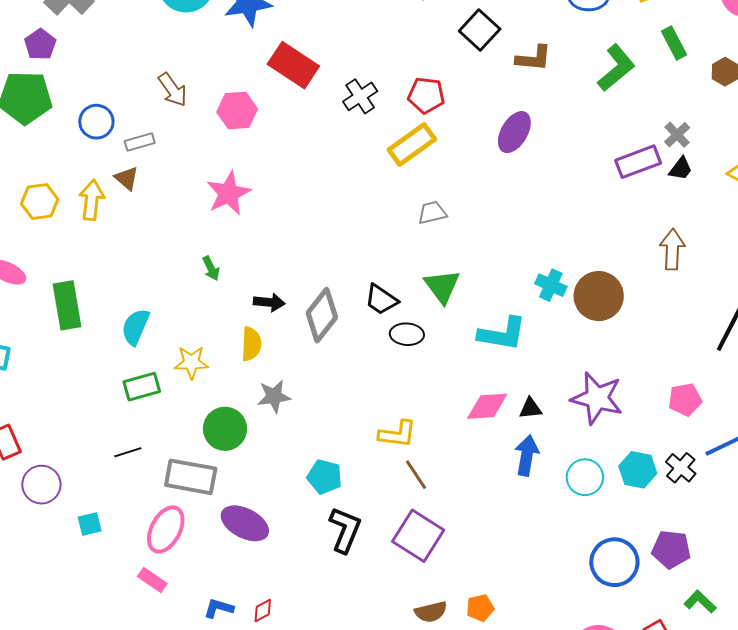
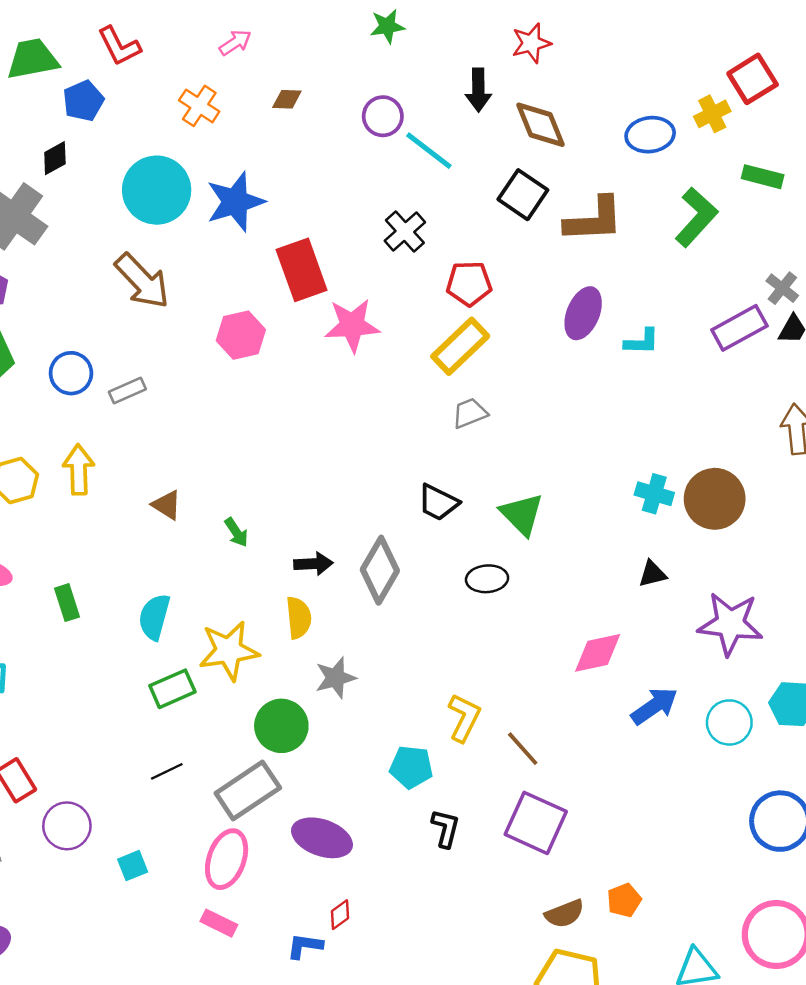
green rectangle: (674, 43) -> (763, 177), turned -40
brown L-shape: (534, 58) -> (594, 220), size x1.4
red rectangle: (293, 65) -> (302, 270), turned 45
brown arrow: (173, 90) -> (142, 281), moved, size x1.4
black cross: (360, 96) -> (405, 231), moved
brown triangle: (127, 178) -> (167, 505), moved
pink star: (229, 193) -> (352, 325), moved, turned 30
gray trapezoid: (432, 213) -> (470, 413), moved
black trapezoid: (381, 300) -> (438, 502), moved
green rectangle: (67, 305) -> (67, 603), size x0.6
cyan L-shape: (502, 334) -> (642, 342), moved, size x0.6
yellow star: (191, 362) -> (229, 651), size x1.4
black triangle: (530, 408) -> (652, 574), moved
yellow L-shape: (397, 434) -> (464, 718), moved, turned -63
blue arrow: (527, 455) -> (654, 706), turned 54
gray rectangle: (191, 477) -> (248, 790), turned -36
black L-shape: (345, 530) -> (446, 828), size x0.7
red diamond: (263, 610) -> (340, 915), moved

